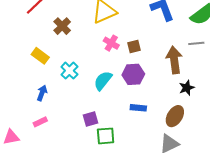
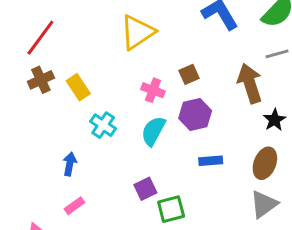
brown cross: (62, 26) -> (41, 80), moved, turned 30
pink cross: (111, 43) -> (153, 90), moved
yellow rectangle: (40, 56) -> (78, 87), moved, turned 30

